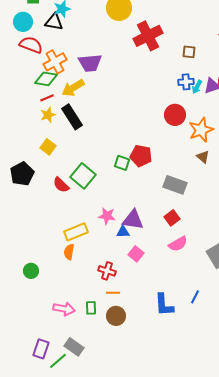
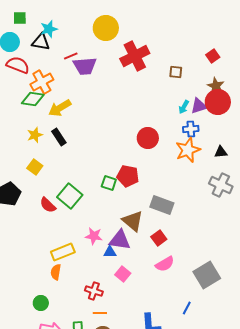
purple trapezoid: (90, 63) -> (85, 66), moved
blue cross: (186, 82) -> (191, 129), moved
red line: (47, 98) -> (71, 56), moved
red circle: (175, 115) -> (148, 138), moved
black rectangle: (72, 117) -> (59, 137), size x0.7
brown triangle: (203, 157) -> (133, 221), moved, size x1.6
green circle: (31, 271) -> (41, 303), moved
blue line: (195, 297) -> (187, 308), moved

